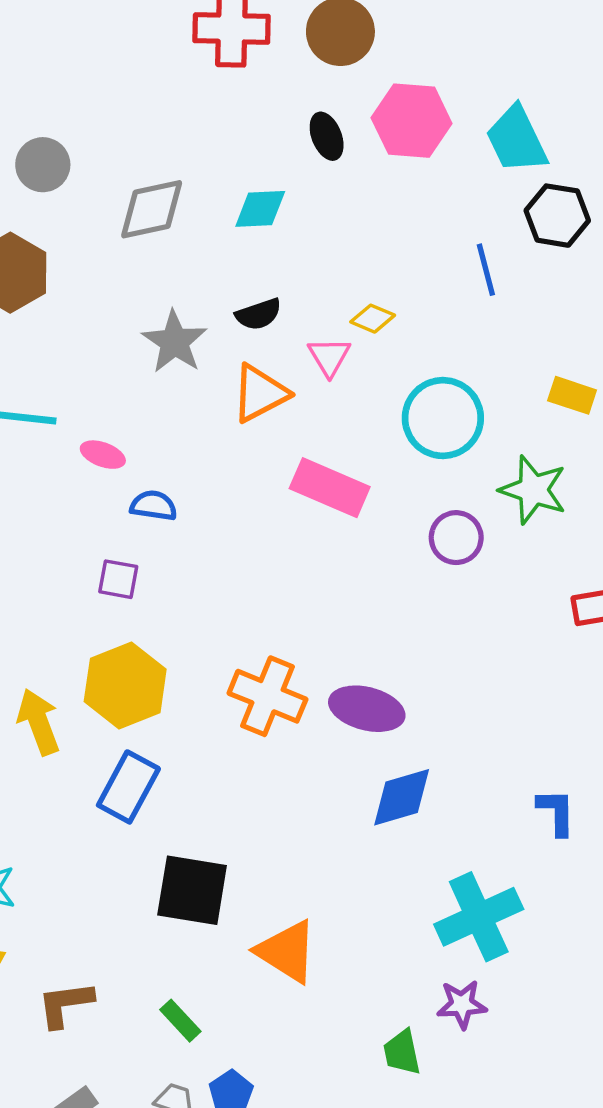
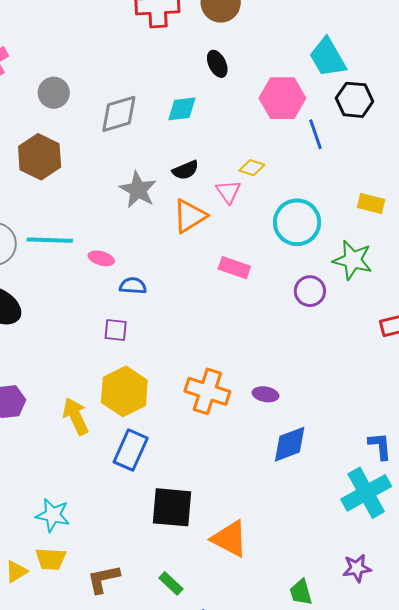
pink hexagon: (412, 121) -> (282, 98), moved
pink rectangle: (330, 488) -> (234, 268), size x0.7
purple ellipse: (367, 709) -> (266, 394), size x0.6
cyan cross: (479, 917) -> (366, 493), moved
purple star: (462, 1004) -> (357, 568), moved

